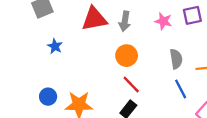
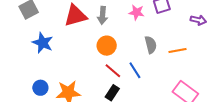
blue star: (55, 46) -> (43, 43), size x1.5
blue line: (181, 89) -> (135, 70), moved

